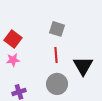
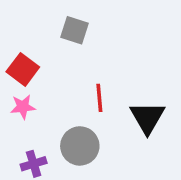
gray square: (57, 29) -> (74, 30), moved
gray circle: (57, 84) -> (80, 146), moved

